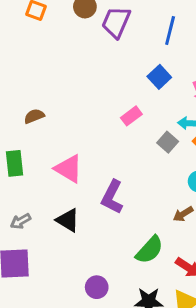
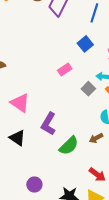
green semicircle: (150, 250) -> (69, 146), moved

